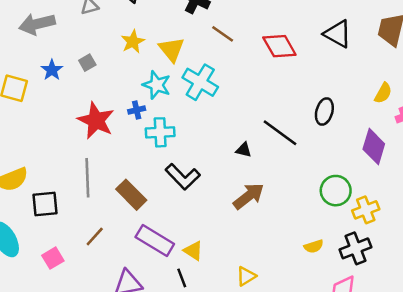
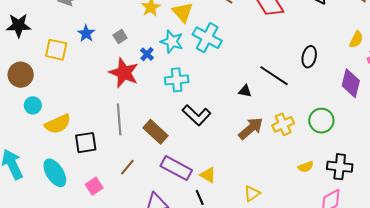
gray square: (87, 63) -> (120, 36), moved
blue cross: (137, 110) -> (147, 54), moved, turned -32
yellow cross: (366, 210) -> (283, 124), moved
black cross: (355, 248) -> (340, 167), turned 30

